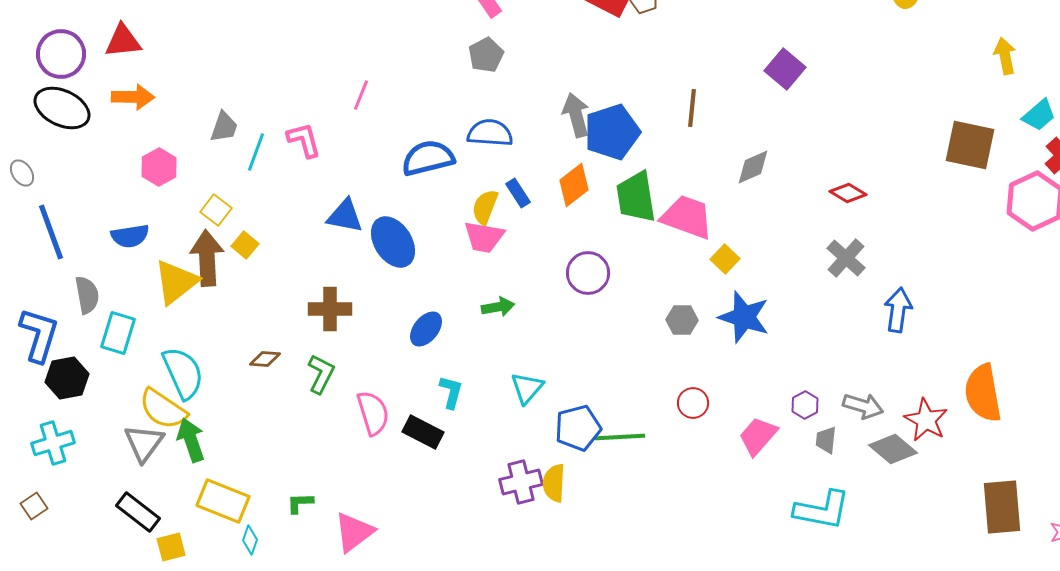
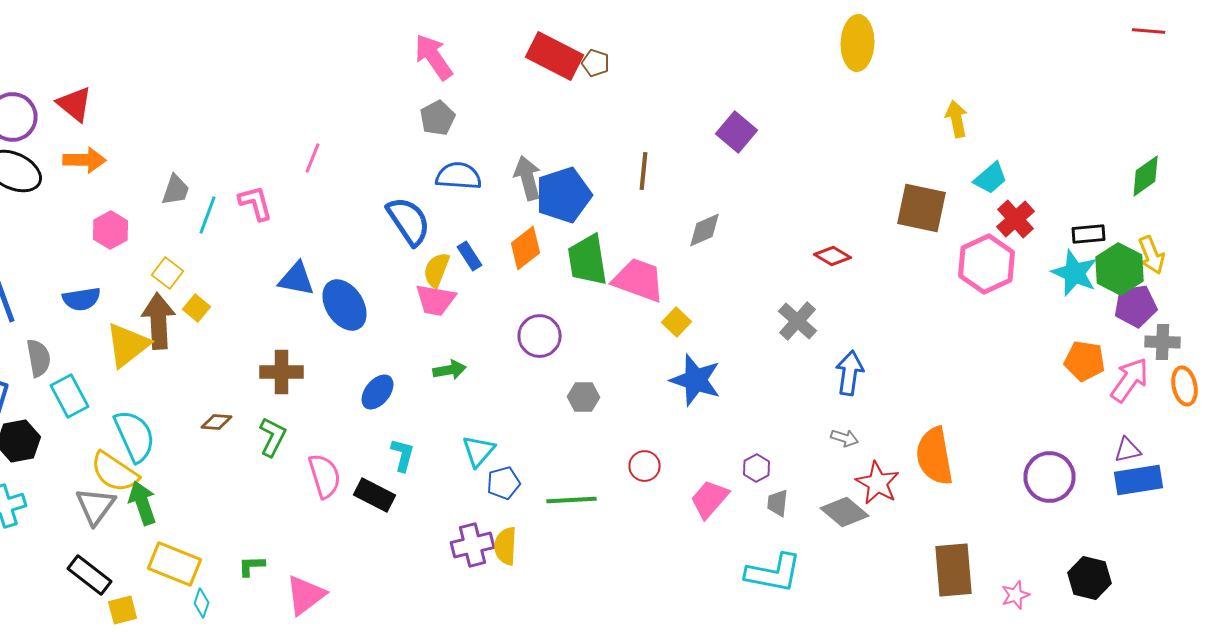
red triangle: (123, 41) -> (74, 104), turned 45
blue semicircle: (490, 133) -> (458, 176), moved
blue semicircle: (428, 158) -> (408, 221), moved, turned 70
red diamond: (848, 193) -> (832, 256), moved
gray hexagon: (682, 320) -> (584, 397), moved
cyan rectangle: (118, 333) -> (70, 396), turned -45
gray arrow: (863, 406) -> (844, 438), moved, size x0.7
blue pentagon: (578, 428) -> (504, 483), moved, size x0.7

